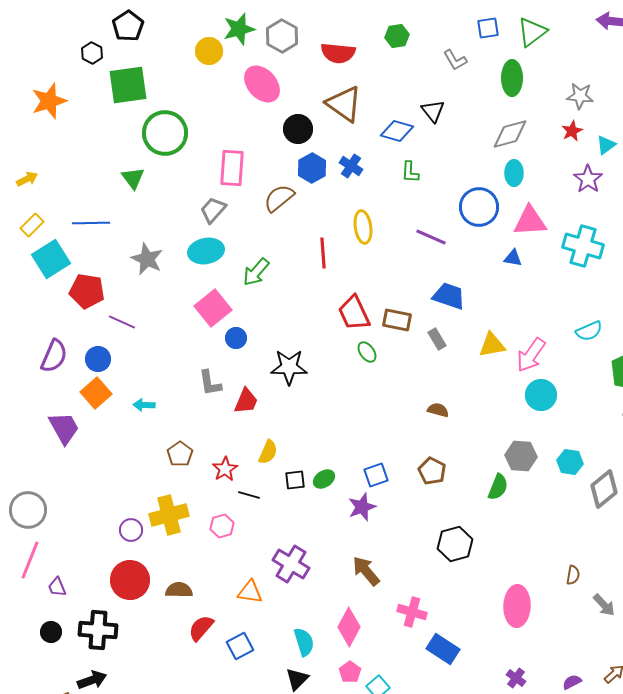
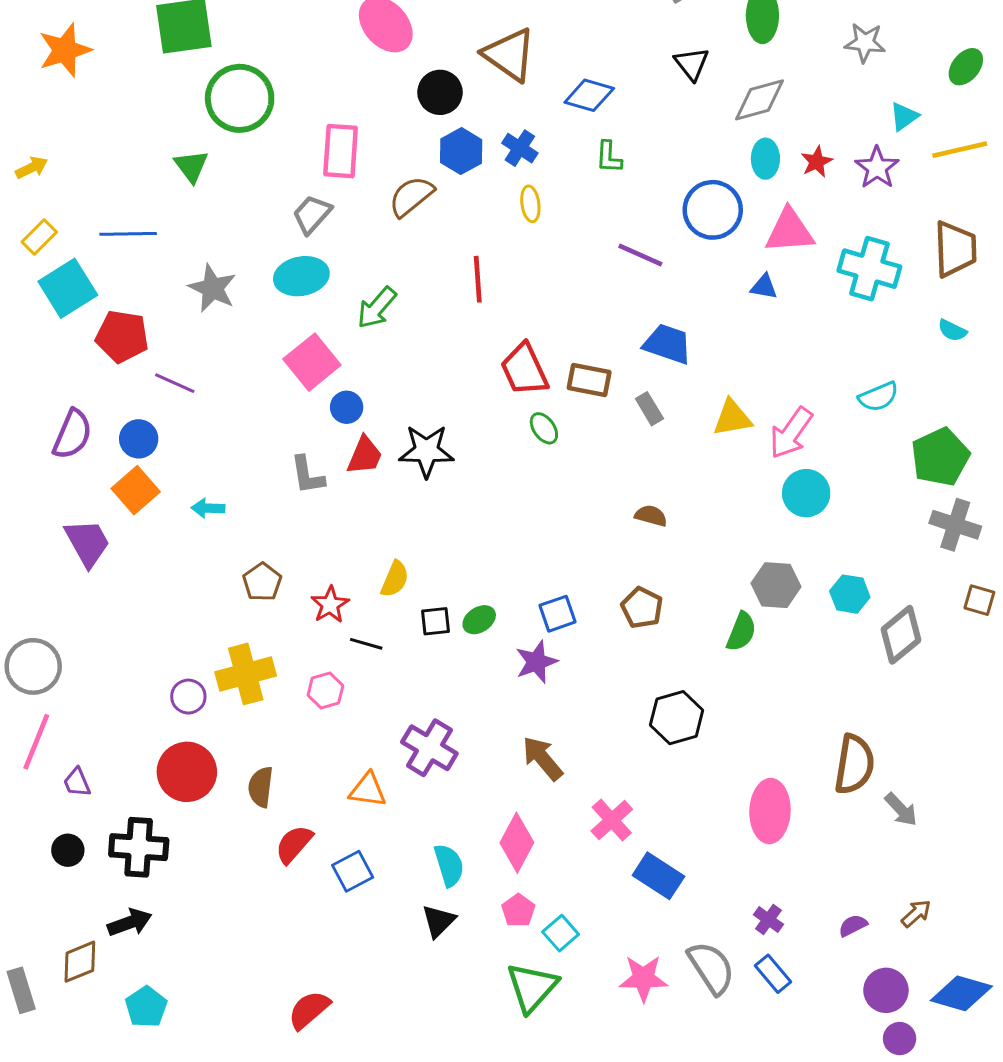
black triangle: (433, 111) -> (692, 64), moved
red star: (572, 131) -> (817, 162), moved
yellow ellipse: (363, 227) -> (530, 204), moved, size x0.7
red trapezoid: (246, 401) -> (365, 455), moved
brown semicircle: (573, 575) -> (854, 764), size x2.0
brown semicircle: (179, 590) -> (261, 787), turned -84
pink cross: (412, 612) -> (612, 820), turned 32

